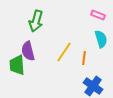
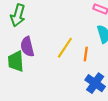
green arrow: (36, 21) -> (18, 15), moved

